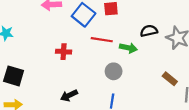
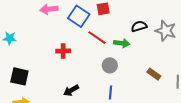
red line: (102, 40) -> (97, 38), turned 30
brown rectangle: (170, 79) -> (154, 74), moved

